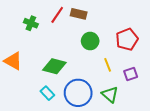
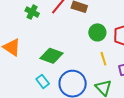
green circle: (90, 41) -> (97, 32), moved

